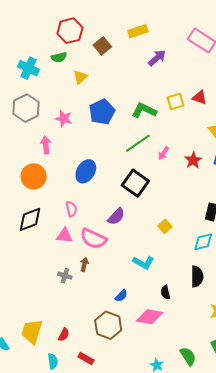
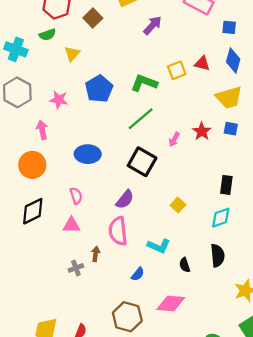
pink arrow: (163, 153) -> (174, 139), moved
blue ellipse: (86, 171) -> (88, 154), turned 65
pink semicircle: (93, 239) -> (118, 231), moved, turned 64
gray cross: (65, 276) -> (76, 268), turned -32
black semicircle: (165, 292) -> (185, 265), moved
blue semicircle: (121, 296) -> (138, 274), moved

